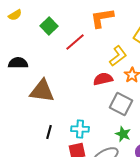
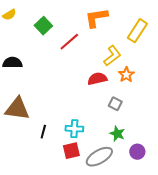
brown triangle: (42, 91) -> (17, 109), moved
gray square: (121, 104) -> (115, 104), size x0.6

